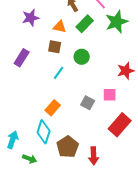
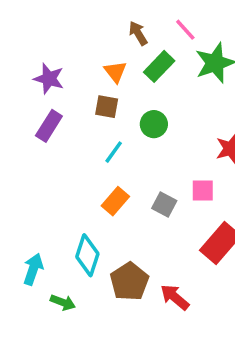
purple star: (31, 18) -> (49, 79), moved, turned 30
orange triangle: (60, 27) -> (115, 72), turned 40
orange rectangle: (53, 108) -> (115, 201), moved
red arrow: (94, 156) -> (175, 297), turned 132

